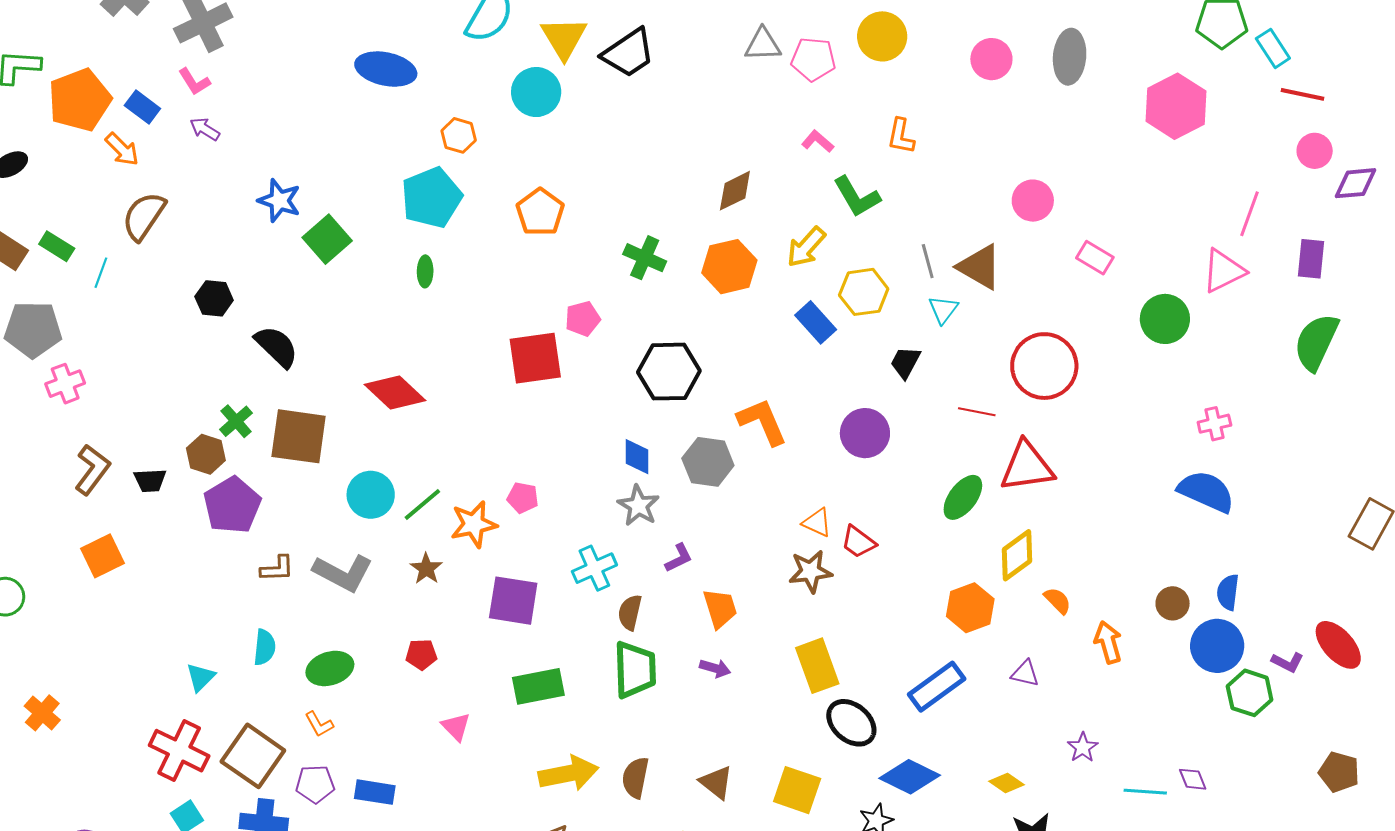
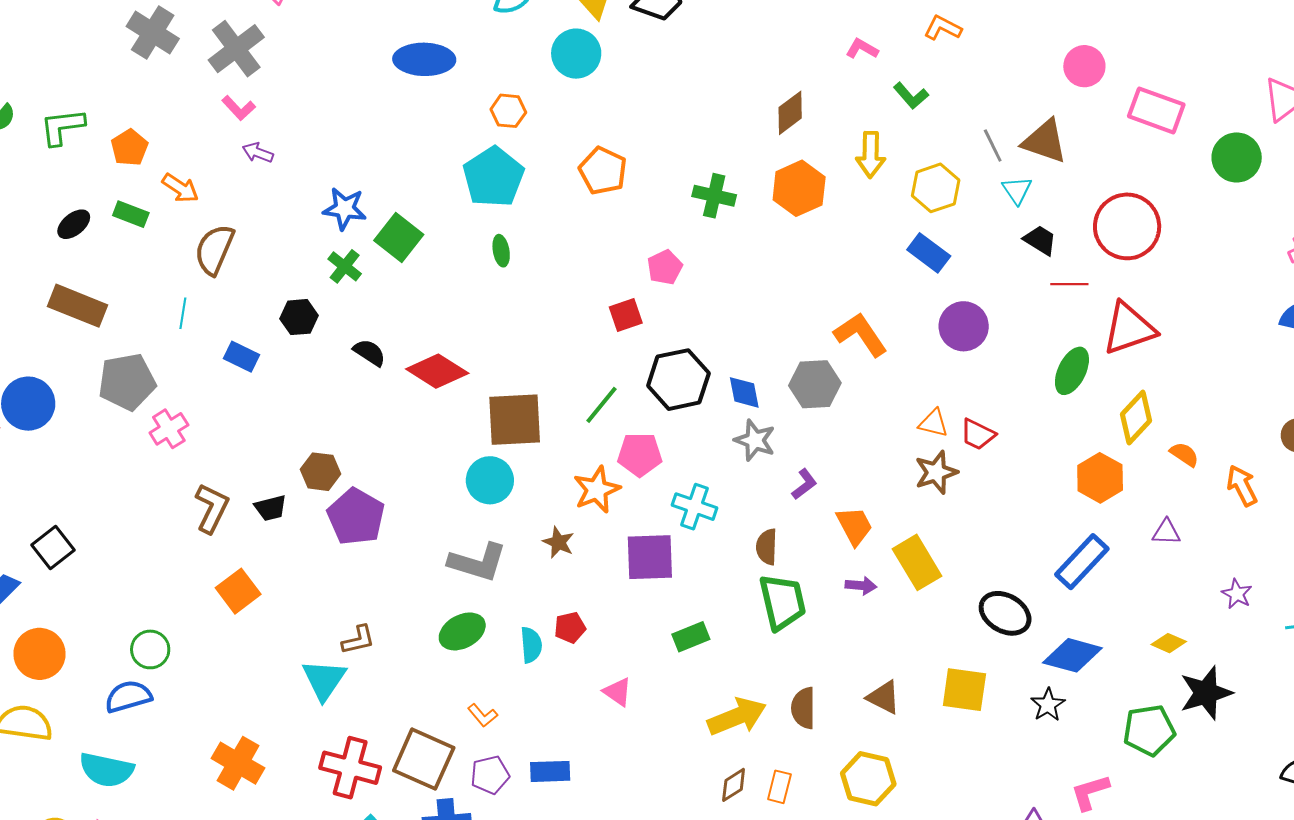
orange pentagon: (80, 100) -> (129, 148), size x0.6
blue rectangle: (142, 107) -> (241, 357), moved
orange L-shape: (901, 136) -> (943, 28), turned 117
green L-shape: (857, 197) -> (911, 96), size x0.7
green rectangle: (57, 246) -> (131, 214), moved
yellow arrow: (806, 247) -> (871, 155), turned -30
pink rectangle: (1095, 258) -> (1156, 110), size x1.5
blue rectangle: (816, 322) -> (929, 253), moved
black semicircle: (277, 347) -> (369, 353), size x0.7
red square: (535, 358) -> (626, 315), size x0.6
black trapezoid: (905, 362) -> (1040, 240), moved, turned 105
black hexagon: (669, 372) -> (678, 380), moved
red diamond: (395, 392) -> (437, 371), moved
green cross: (236, 421) -> (345, 266), moved
brown square: (299, 436) -> (515, 420), moved
pink pentagon: (523, 498) -> (640, 455), size x1.4
green line: (422, 504) -> (601, 405), moved
cyan cross: (594, 568) -> (695, 507), moved, turned -36
brown L-shape: (277, 569) -> (358, 640), moved
cyan semicircle: (265, 647) -> (531, 645), moved
yellow rectangle: (817, 666) -> (917, 562), moved
green ellipse: (330, 668) -> (462, 631), moved
cyan triangle: (201, 677) -> (324, 680), moved, size x1.5
green rectangle: (538, 686) -> (691, 637), size x0.7
orange cross: (42, 713) -> (238, 763), moved, size x1.4

